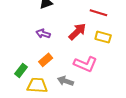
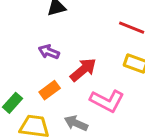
red arrow: (77, 32) -> (83, 70), moved

